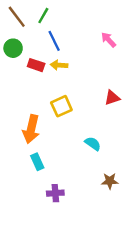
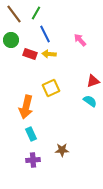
pink arrow: (109, 40) -> (80, 40), moved
cyan semicircle: (93, 144) -> (90, 101), moved
brown star: (110, 181) -> (62, 150), moved
purple cross: (55, 193) -> (33, 160), moved

